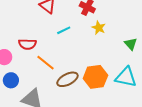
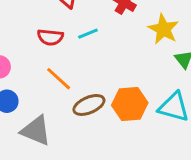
yellow star: (99, 28) -> (163, 29), moved, size x1.5
red semicircle: (27, 44) -> (50, 37), moved

